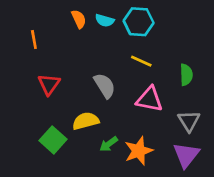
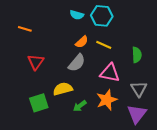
orange semicircle: (79, 19) -> (82, 42), moved, turned 72
orange line: (34, 39) -> (25, 29), turned -64
gray semicircle: (105, 86) -> (77, 63), turned 72
green square: (53, 140) -> (39, 103), turned 30
orange star: (139, 151) -> (107, 100), moved

